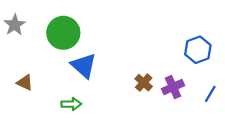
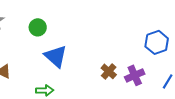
green circle: (63, 33) -> (38, 27), size x0.6

